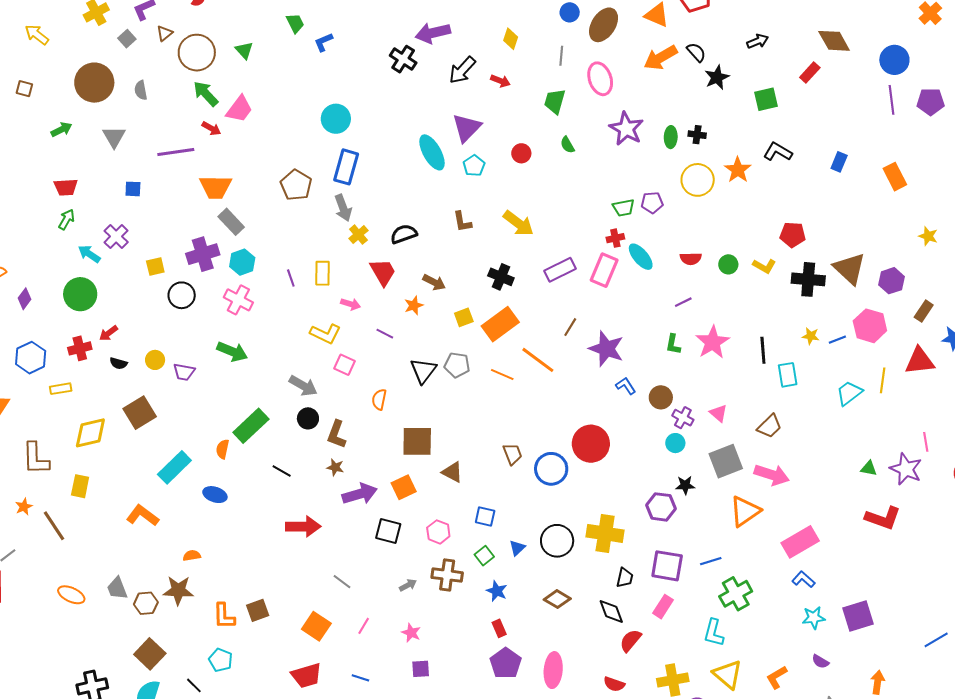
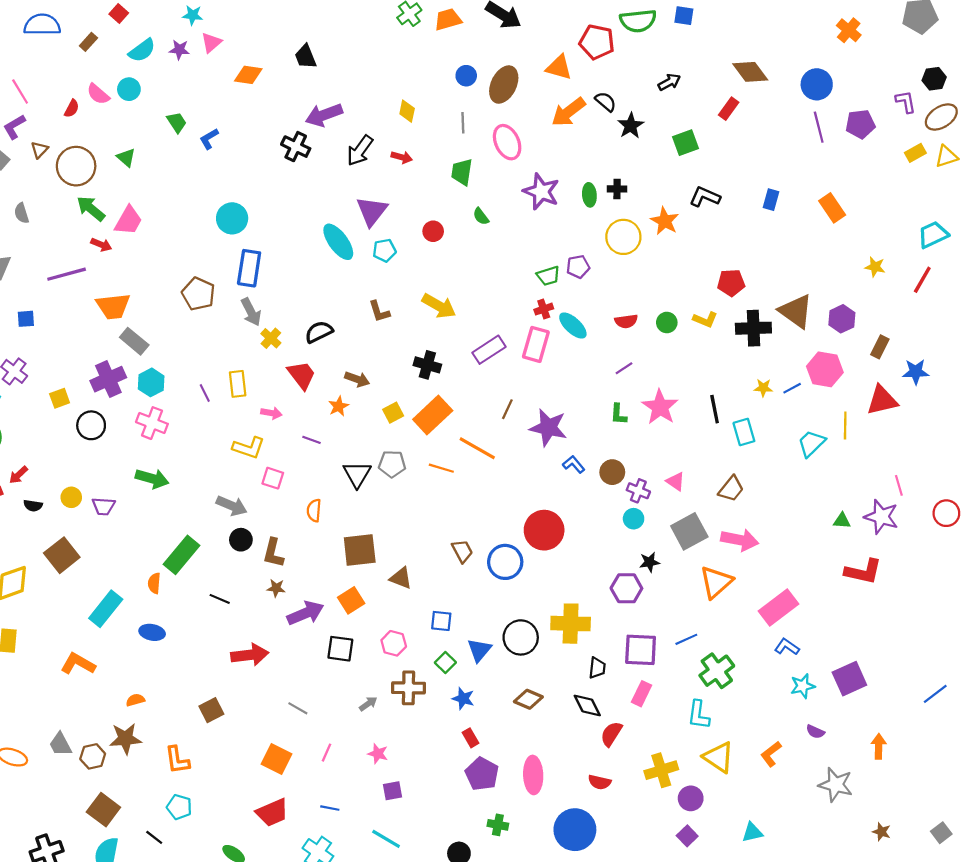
cyan pentagon: (474, 166) -> (384, 250), turned 30
blue triangle: (517, 548) -> (479, 650), size x1.4
brown square: (258, 610) -> (211, 710), moved

